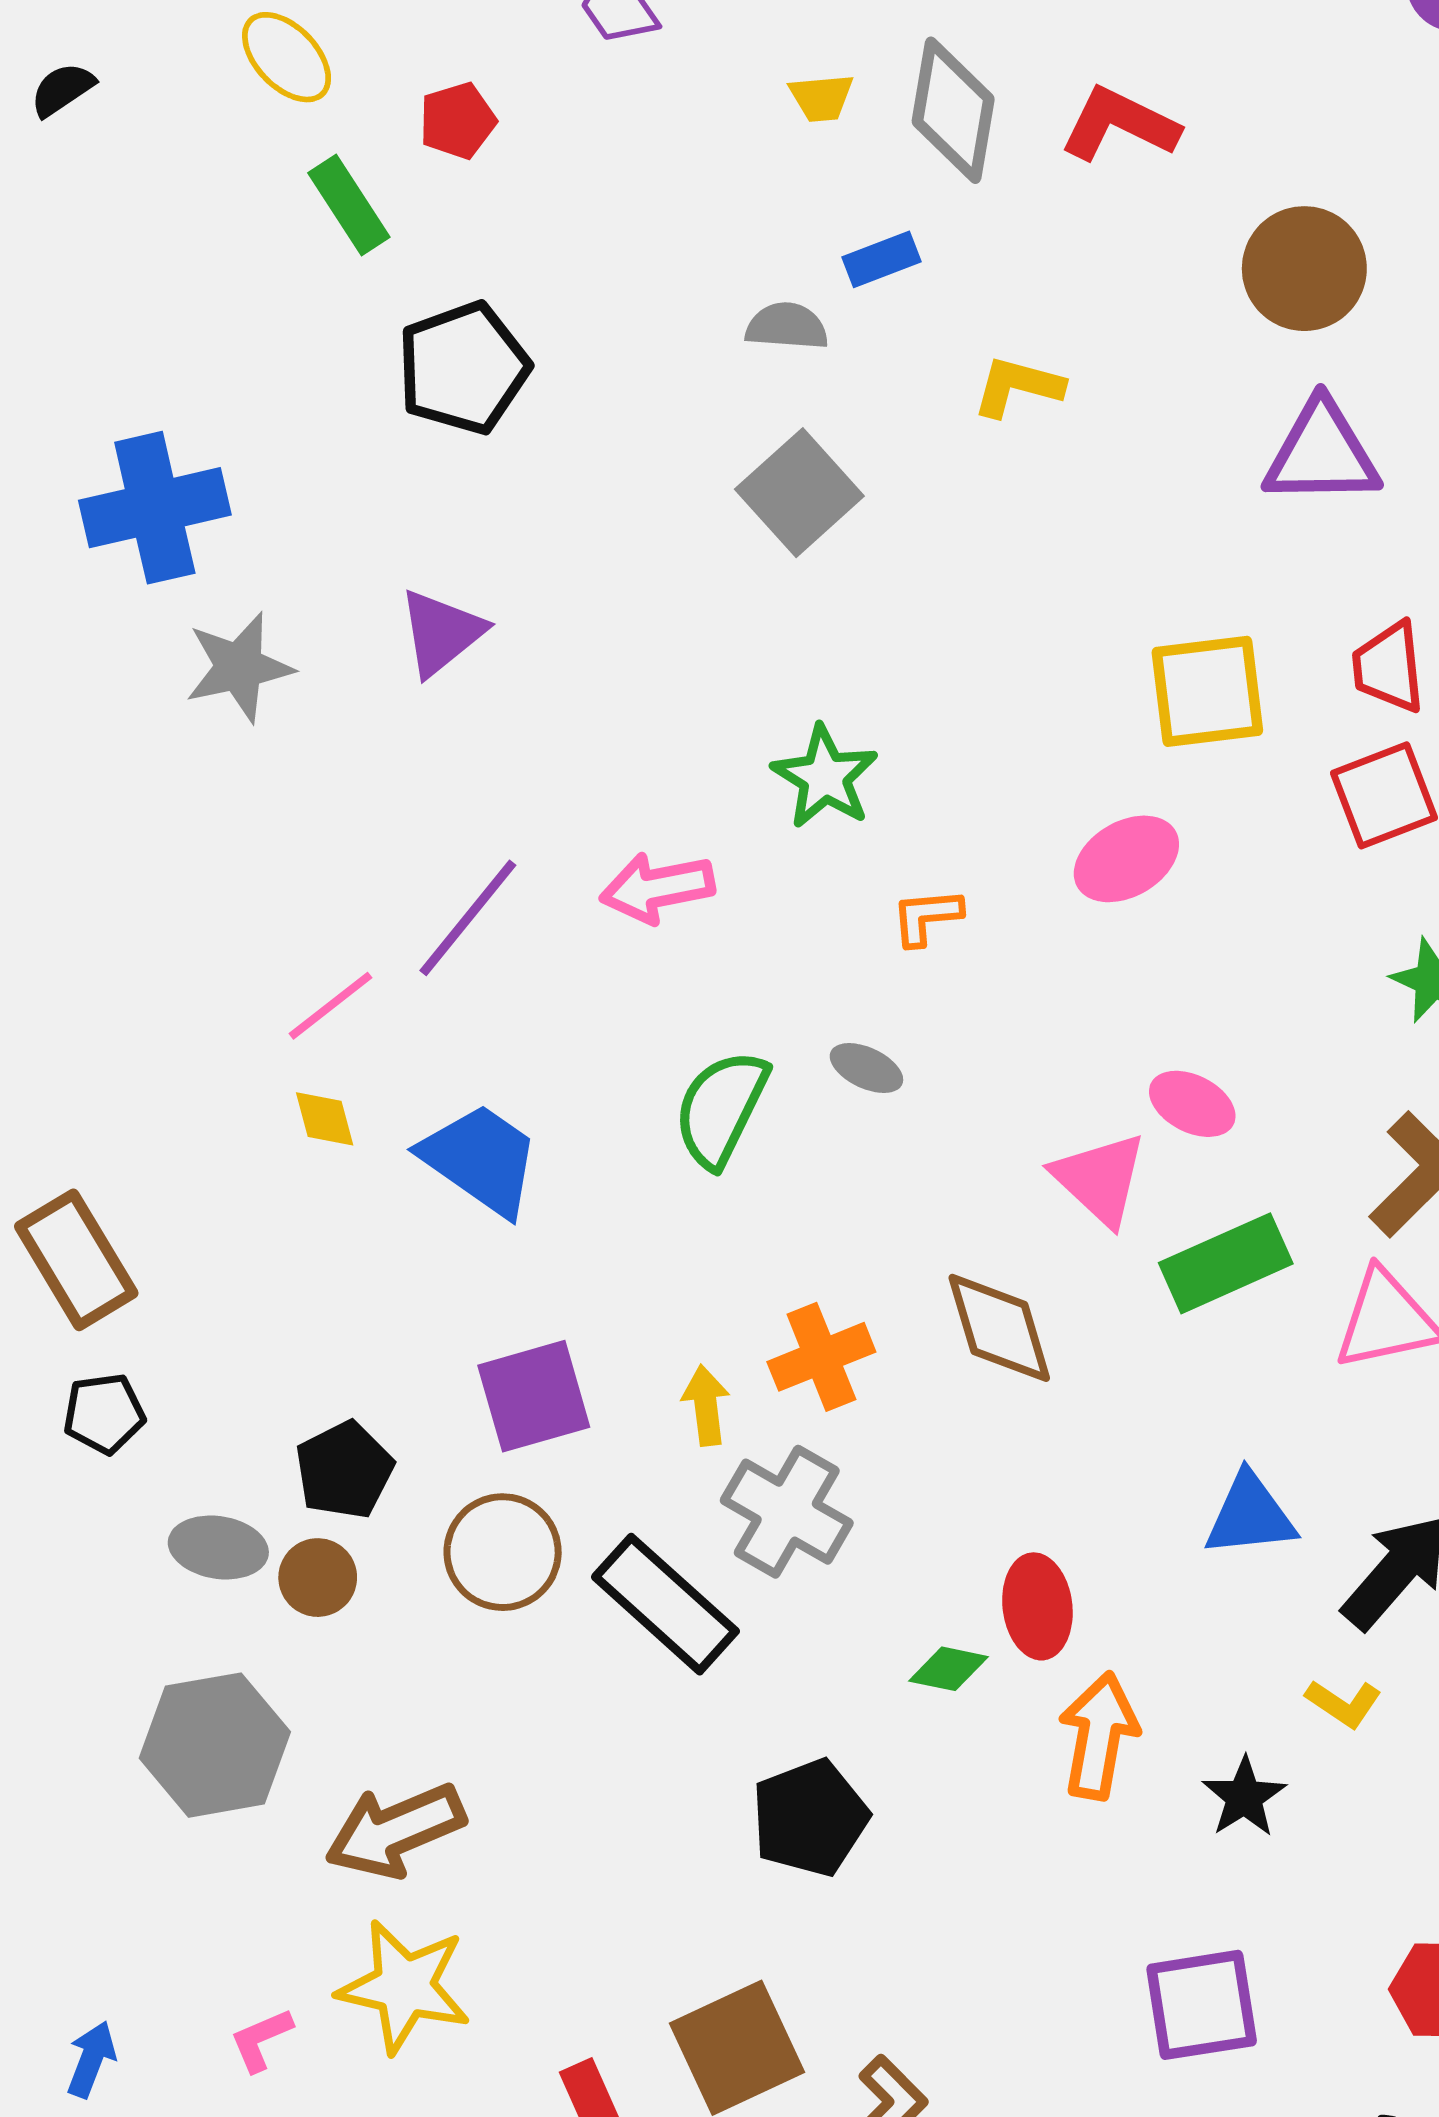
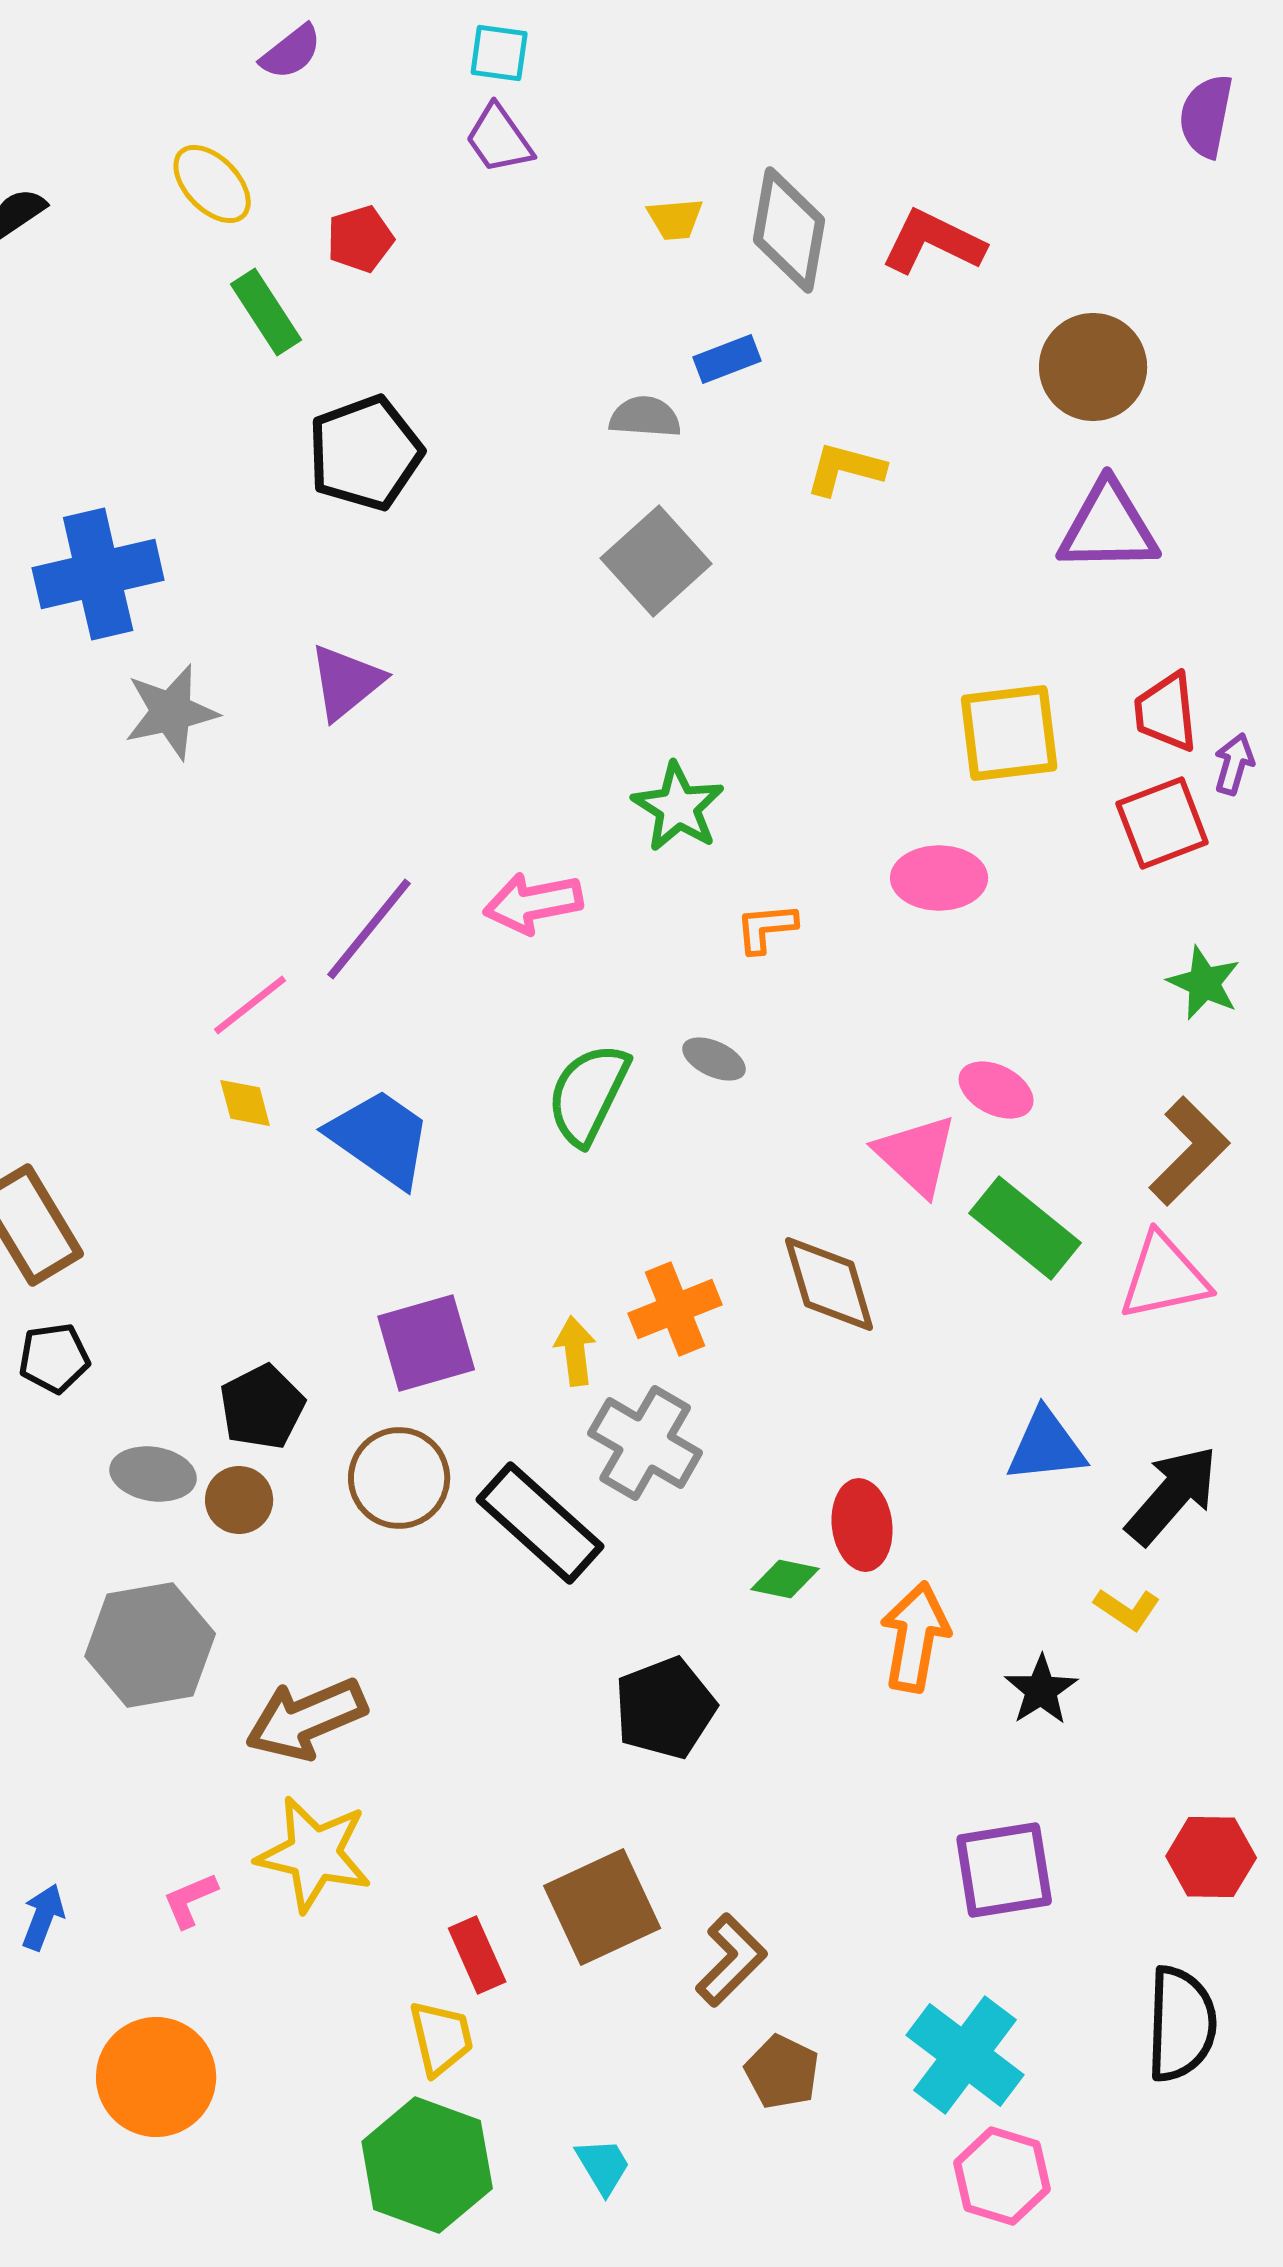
pink ellipse: (1126, 859) -> (939, 878), turned 30
green rectangle: (1226, 1263) -> (1025, 1228), turned 63

